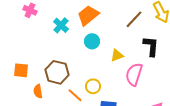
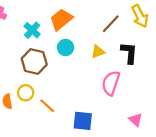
yellow triangle: (117, 55) -> (98, 52), moved
brown hexagon: (57, 72) -> (34, 61), moved
yellow circle: (93, 86) -> (26, 93), moved

